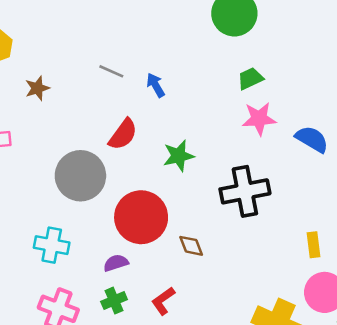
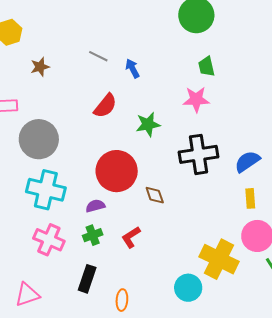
green trapezoid: (250, 78) -> (207, 67), turned -80
pink star: (259, 119) -> (196, 99), moved
blue semicircle: (312, 139) -> (247, 162), moved, turned -68
gray circle: (80, 176) -> (39, 139), moved
cyan cross: (52, 245) -> (46, 190), size x1.4

